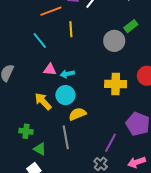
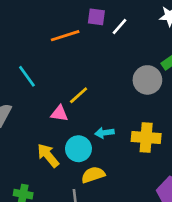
yellow line: (71, 29) -> (79, 95), moved, turned 49
cyan line: (40, 40) -> (27, 76), moved
cyan arrow: (67, 74) -> (104, 133), moved

